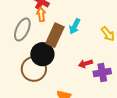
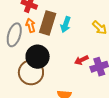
orange arrow: (41, 14) -> (31, 25), moved
brown rectangle: (55, 35) -> (48, 23), moved

